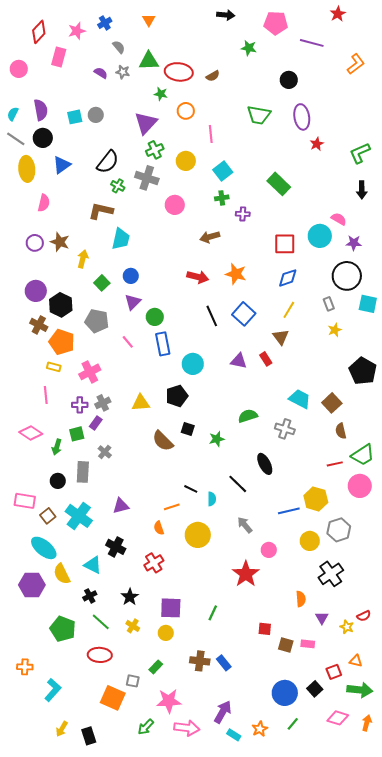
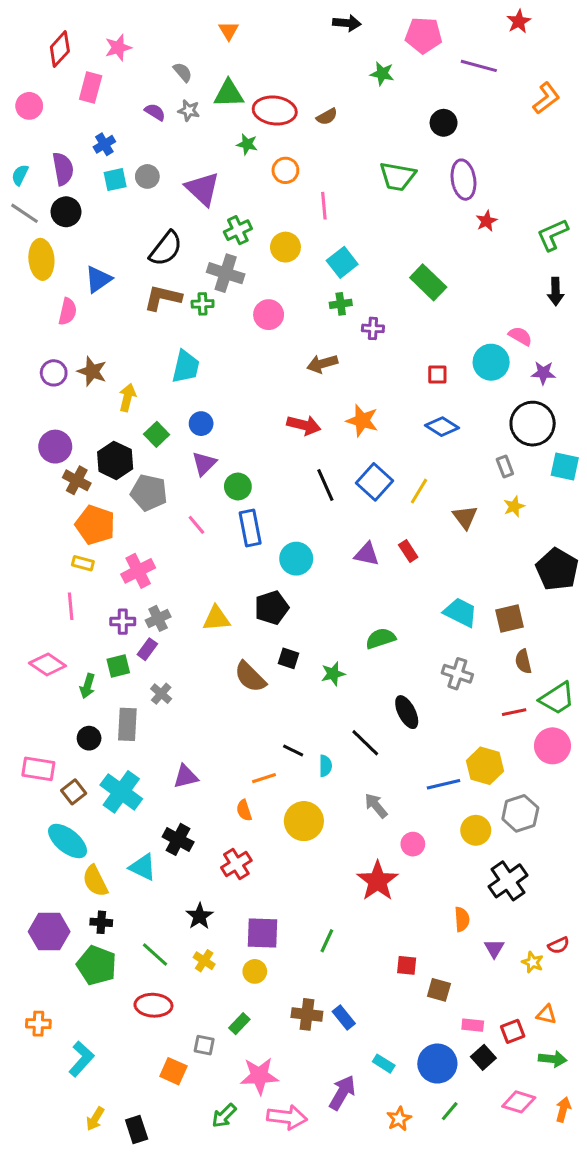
blue cross: (105, 23) -> (104, 144), moved
purple triangle: (146, 123) -> (203, 189), moved, turned -30
blue triangle: (62, 165) -> (98, 279), moved
green cross: (118, 186) -> (203, 304), moved, turned -32
brown L-shape: (101, 211) -> (163, 298), moved
red square: (285, 244) -> (437, 374), size x0.6
blue diamond: (288, 278) -> (442, 427), turned 50
black hexagon: (61, 305) -> (115, 460), moved
yellow line: (289, 310) -> (419, 491), moved
brown cross: (39, 325) -> (77, 480), moved
brown triangle: (281, 337) -> (465, 517), moved
brown square: (332, 403) -> (510, 618), turned 30
gray cross: (285, 429) -> (457, 674), moved
purple hexagon: (32, 585) -> (49, 932), moved
black cross: (90, 596) -> (101, 922), moved, turned 32
pink rectangle: (308, 644) -> (473, 1025), moved
green arrow: (360, 690) -> (552, 1059), size x0.7
orange square: (113, 698) -> (173, 1071), size x0.7
cyan rectangle: (234, 735) -> (384, 1064), moved

